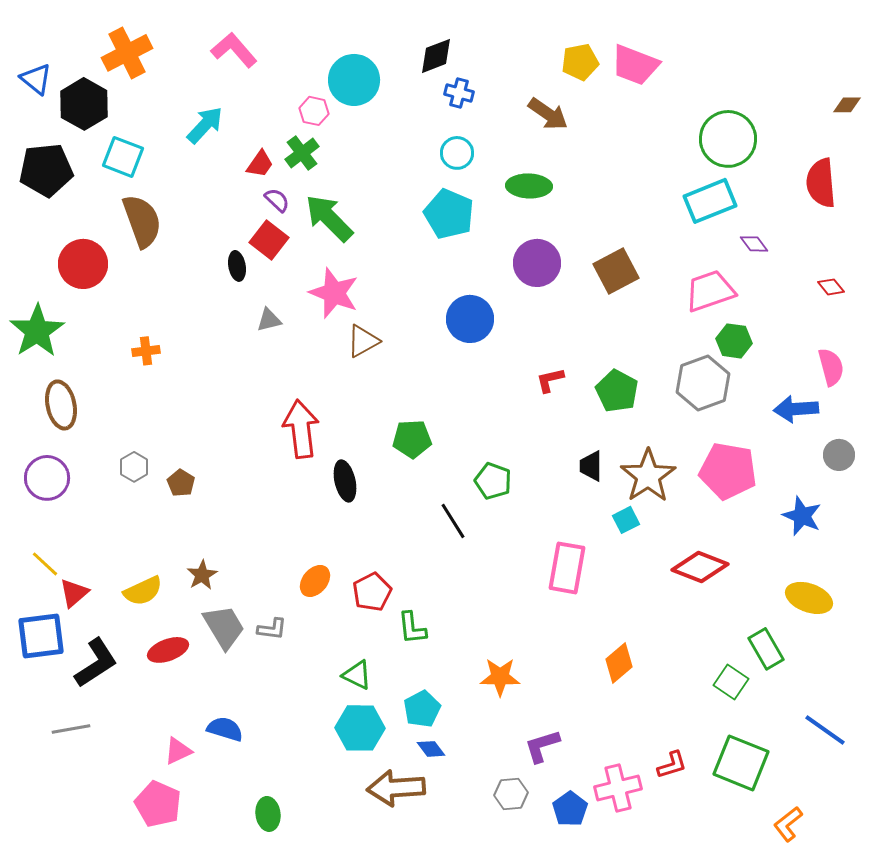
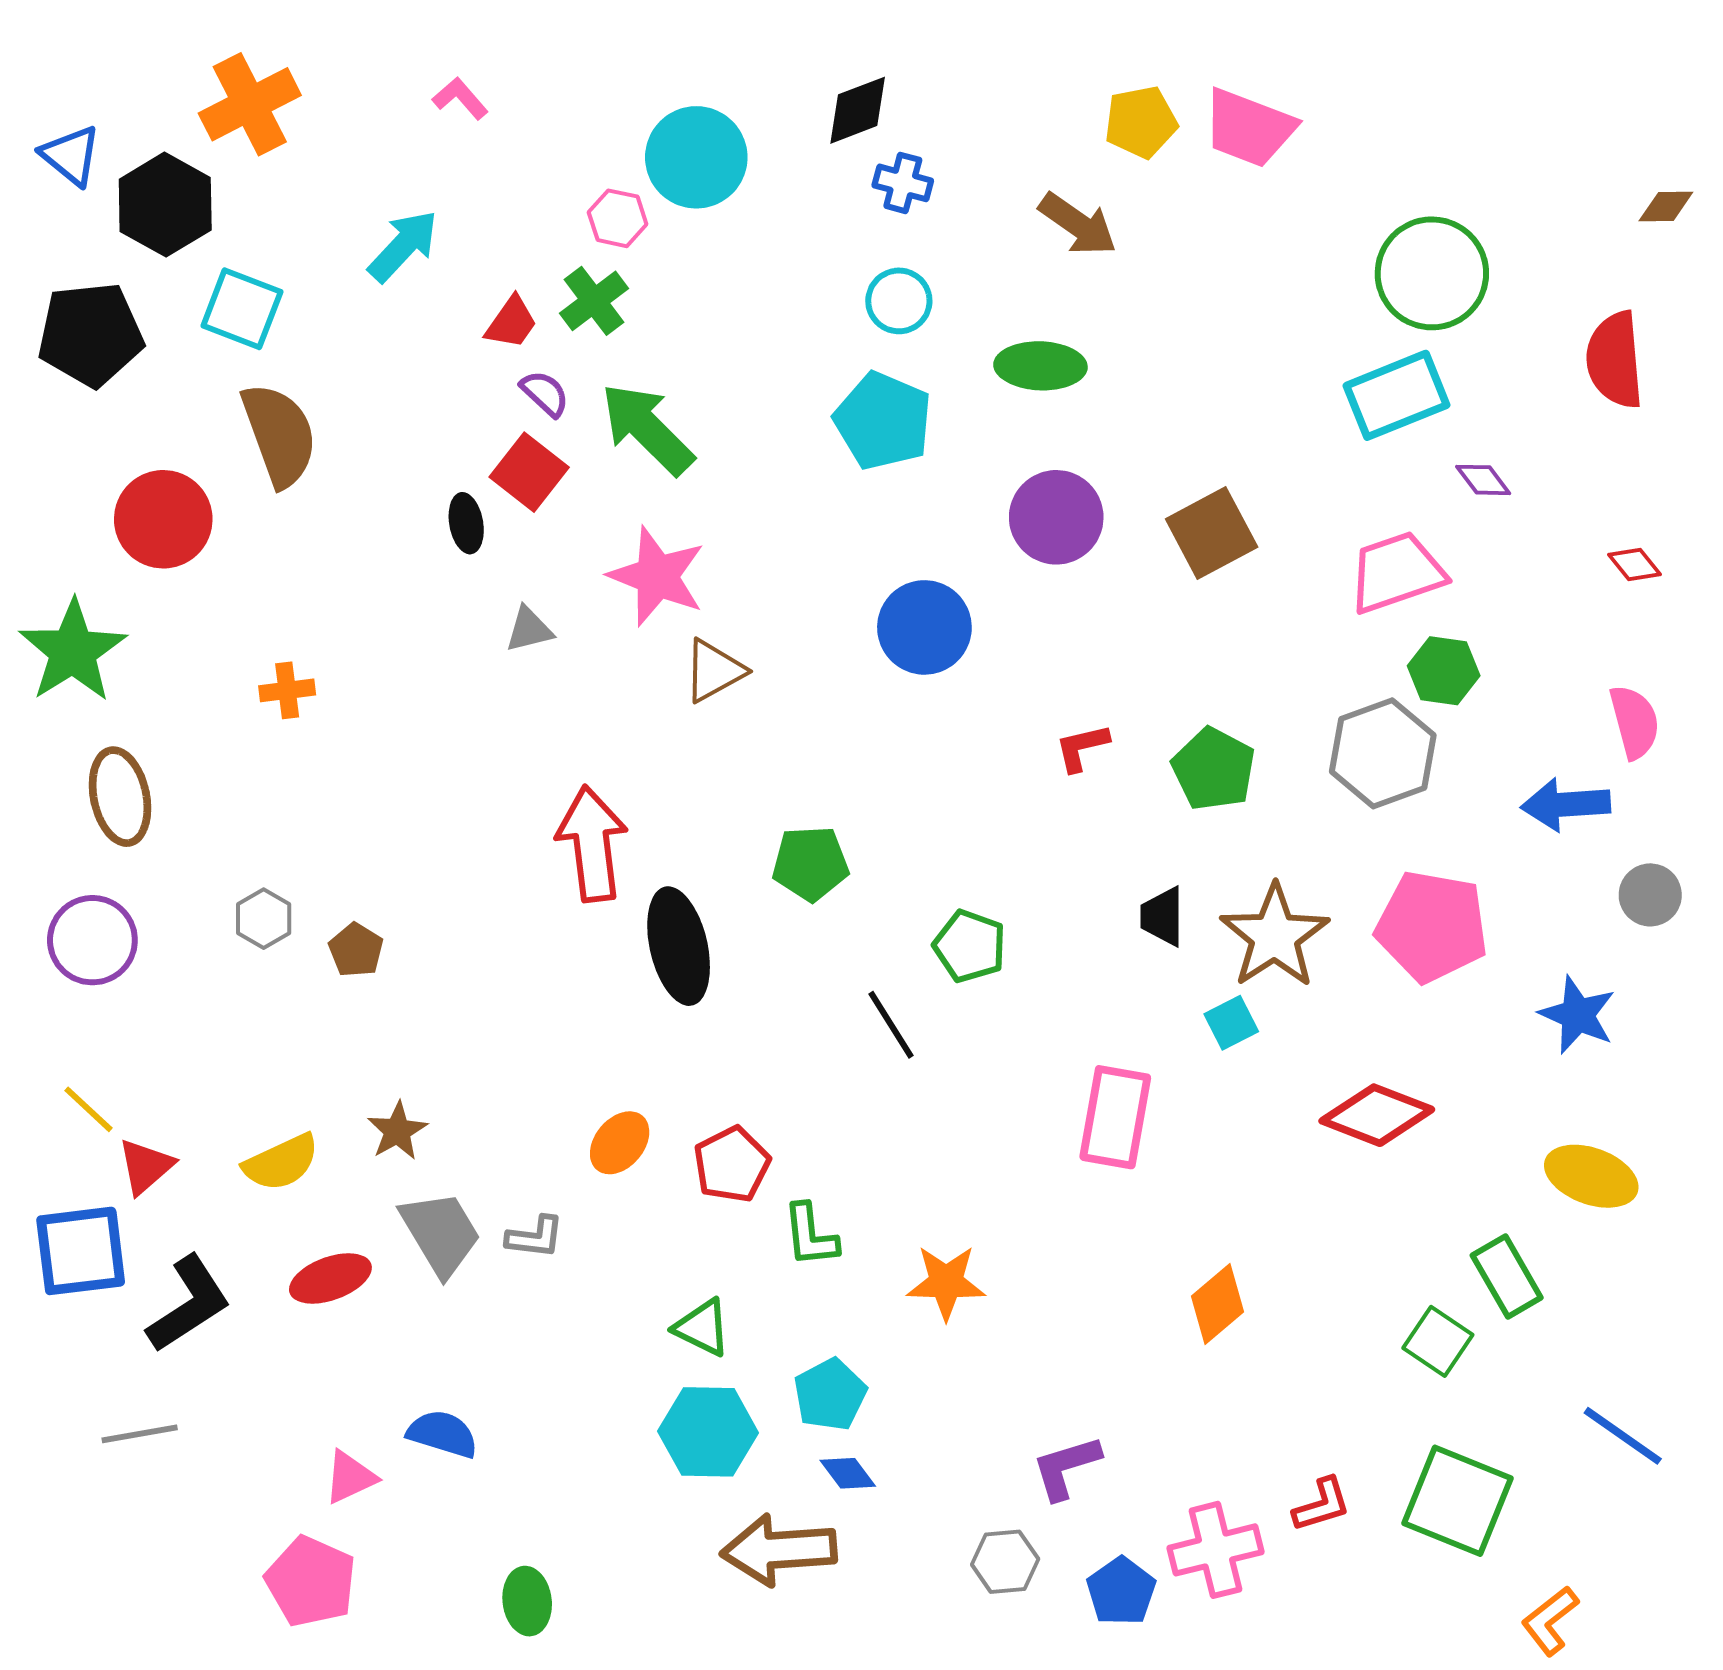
pink L-shape: (234, 50) -> (460, 98), size x0.6
black ellipse: (345, 481) -> (679, 946), size x1.4
orange star: (500, 677) -> (946, 1282), moved

